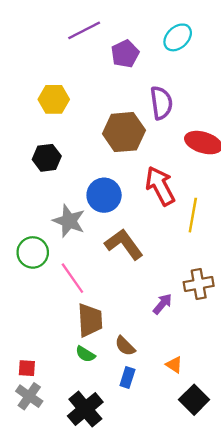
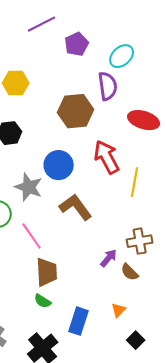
cyan ellipse: (178, 37) -> (122, 56), moved
brown semicircle: (125, 346) -> (130, 272), moved
orange triangle: (174, 365) -> (119, 310), turned 42
blue rectangle: (127, 377) -> (79, 321), size x1.5
black square: (194, 400) -> (136, 340), size x0.7

